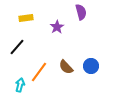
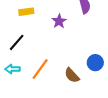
brown semicircle: (66, 67) -> (72, 75), moved
cyan arrow: (20, 85) -> (12, 69), moved, turned -104

